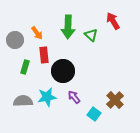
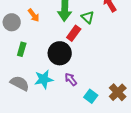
red rectangle: (44, 55) -> (74, 33), moved, turned 42
brown cross: (115, 100) -> (118, 92), moved
gray semicircle: (23, 101) -> (20, 83), turned 30

